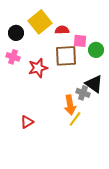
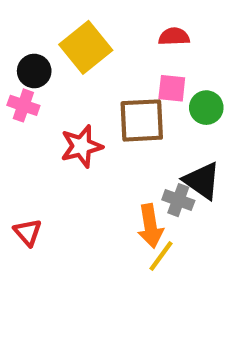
red semicircle: (62, 30) -> (174, 37), moved
pink cross: (13, 57) -> (23, 105), moved
red triangle: (27, 122) -> (28, 232), moved, turned -40

